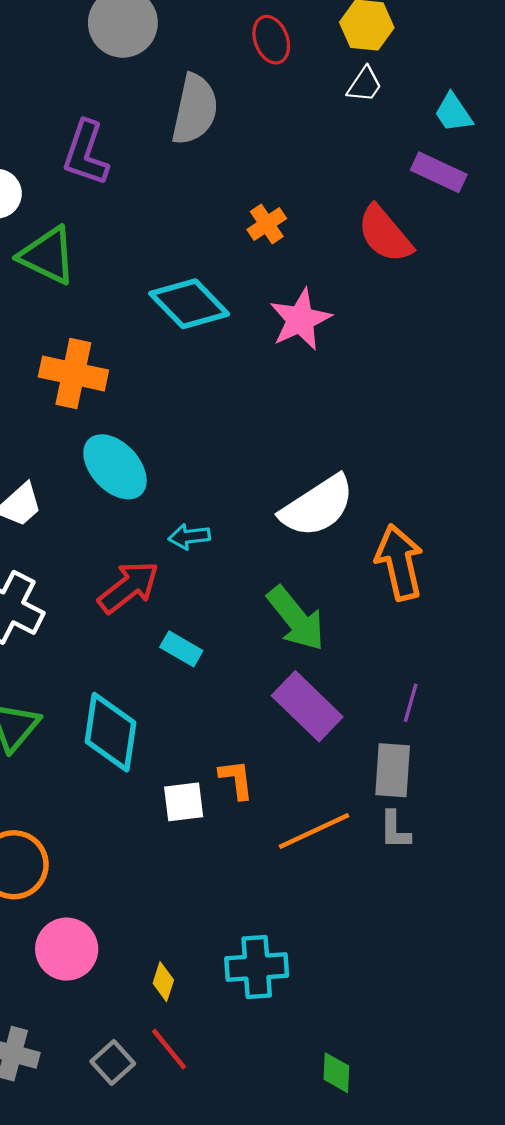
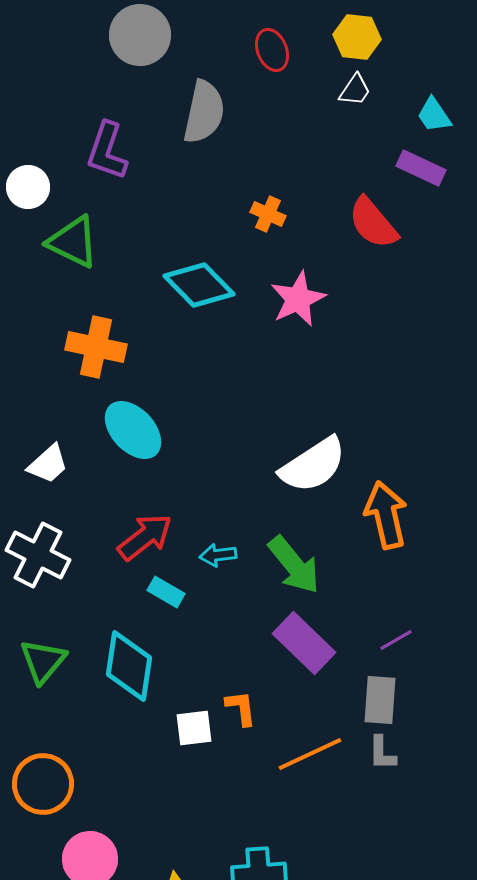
orange cross: (267, 224) -> (268, 214), turned -32
cyan arrow: (189, 536) -> (218, 555), moved
cyan rectangle: (181, 649) -> (166, 592), moved
purple line: (411, 703) -> (396, 640), turned 44

